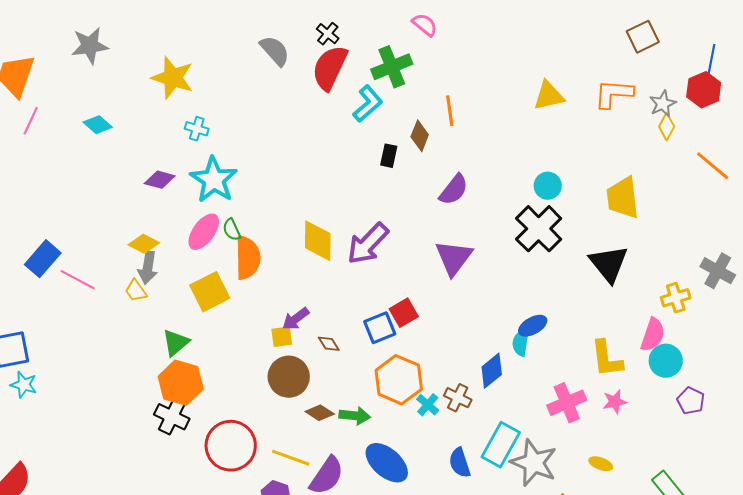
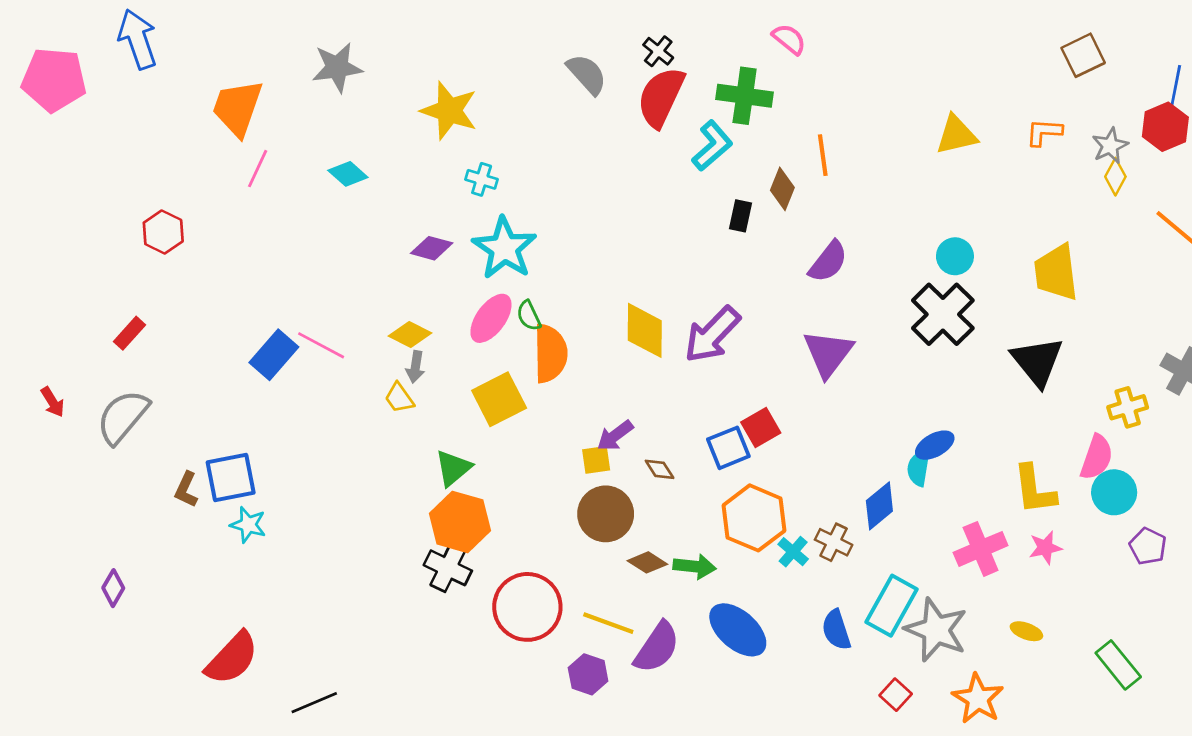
green cross: (392, 67) -> (745, 96), turned 30
orange L-shape: (614, 94) -> (1044, 132), size x0.7
gray arrow: (148, 268) -> (415, 367), size x0.7
pink line: (78, 280) -> (321, 345), moved

